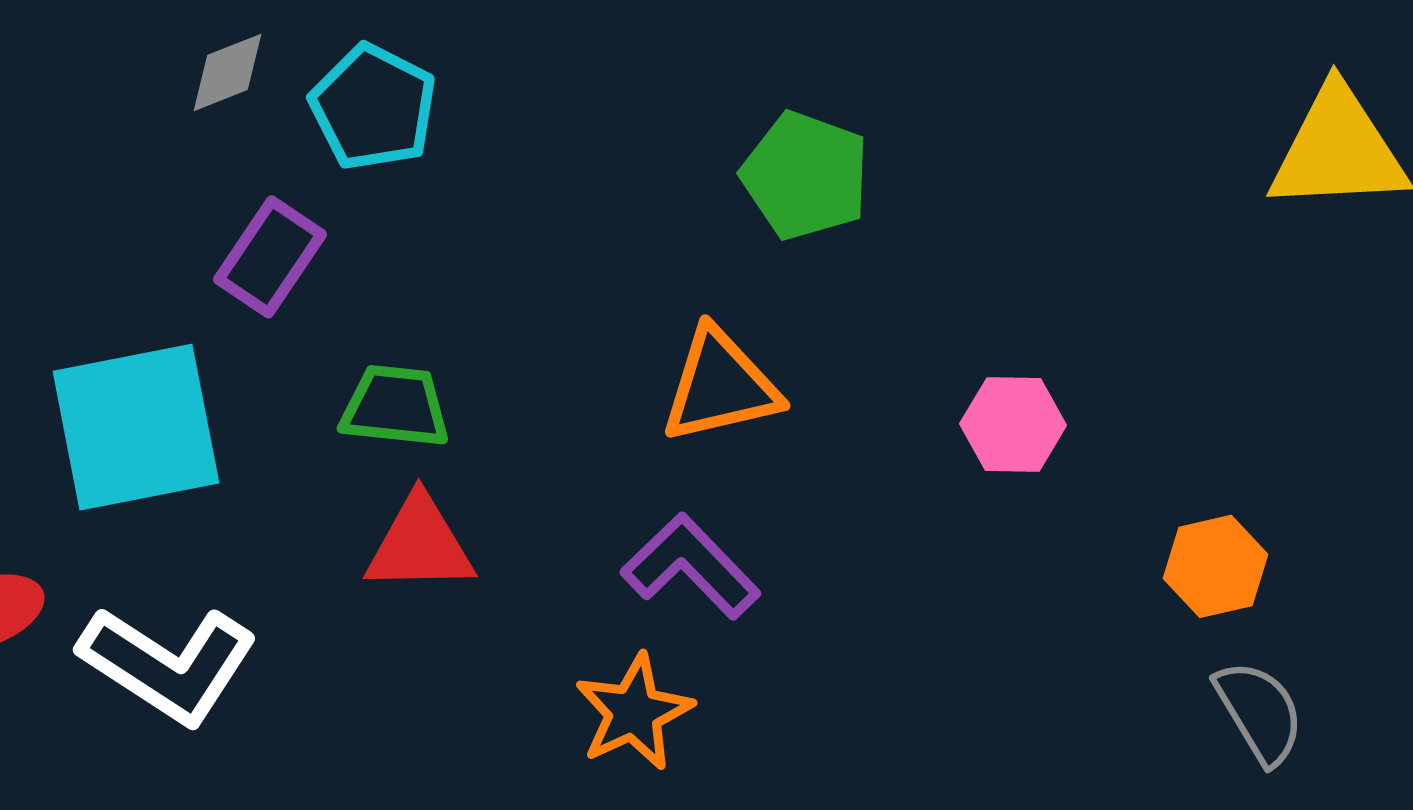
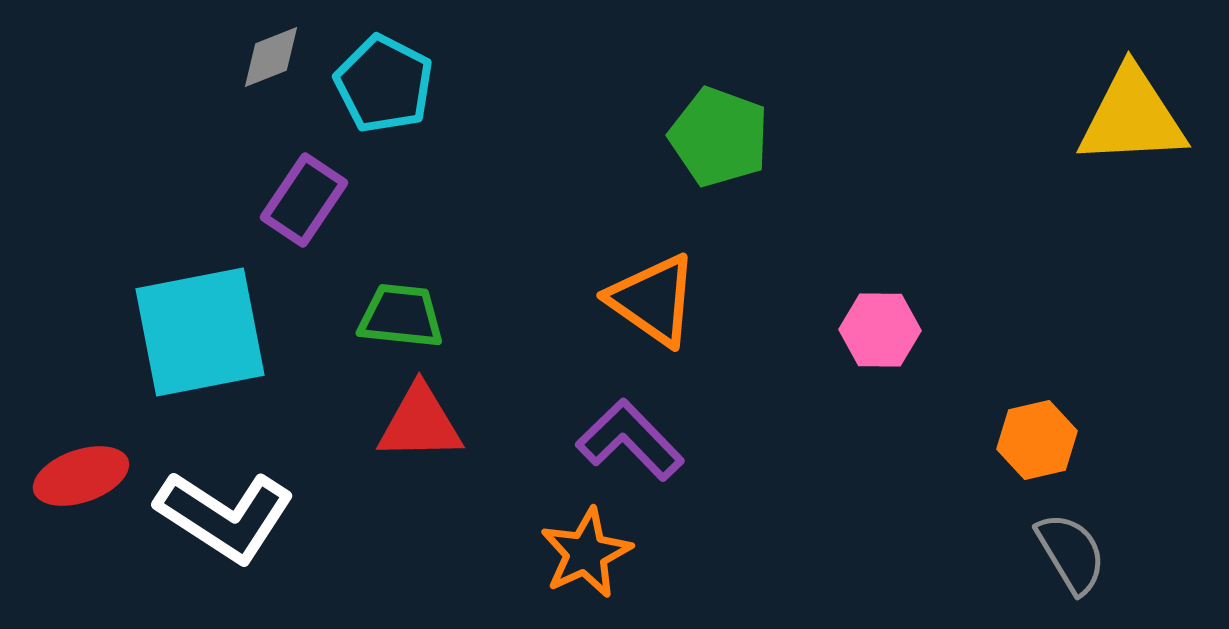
orange triangle: (720, 386) -> (653, 300), turned 48

